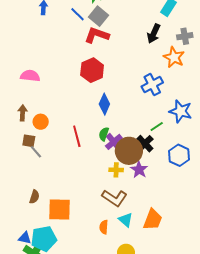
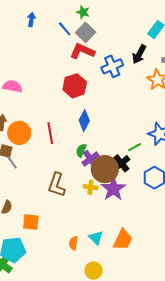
blue cross: (152, 85) -> (112, 66), moved
orange circle: (41, 122) -> (19, 133), size x1.5
red line: (77, 136) -> (50, 133), moved
purple star: (139, 170) -> (113, 189), size x1.4
brown L-shape: (114, 198) -> (57, 185), moved, turned 70
orange square: (60, 210) -> (31, 222), size x0.7

